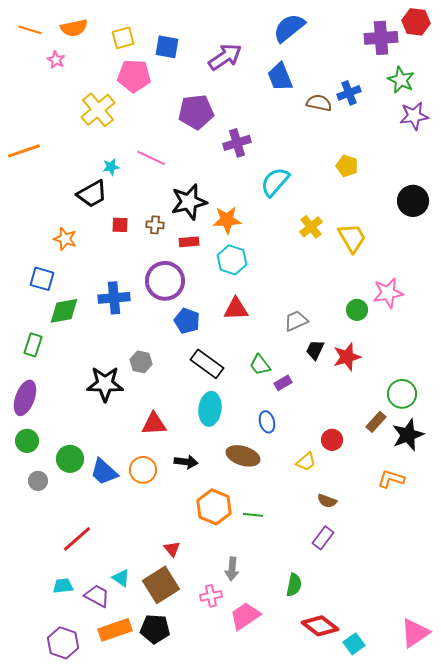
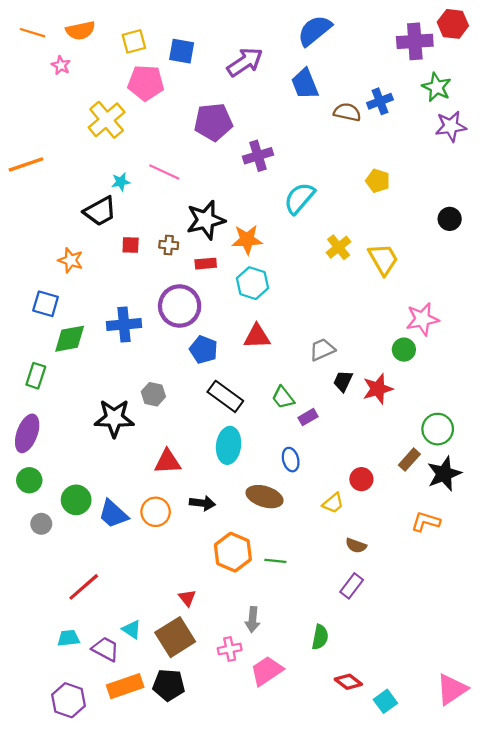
black circle: (413, 201) -> (450, 219), size x0.7
green circle: (357, 310) -> (404, 350), moved
red diamond: (320, 626) -> (348, 682), size x0.7

